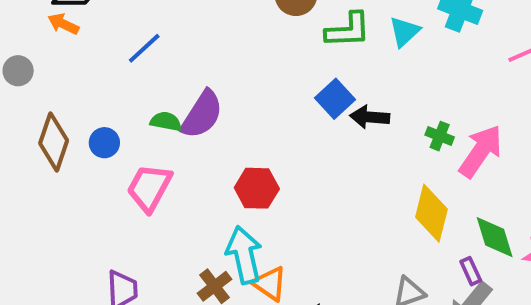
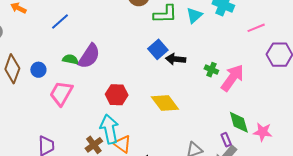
yellow diamond: (431, 213) -> (165, 103), moved, turned -52

